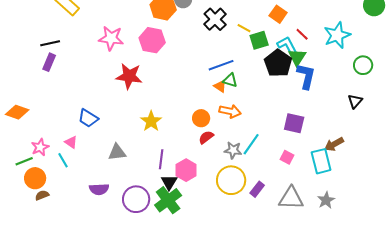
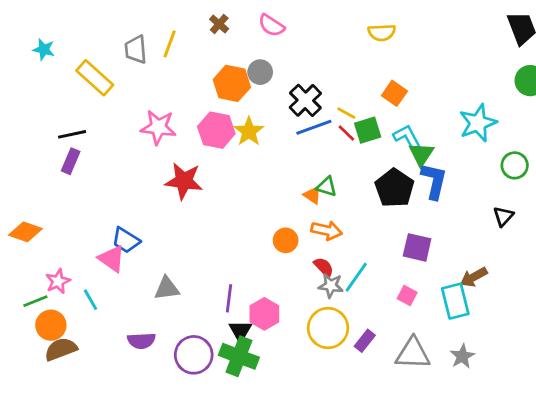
red line: (302, 34) -> (346, 133), moved
black pentagon: (278, 63) -> (394, 188), moved
blue line: (221, 65) -> (314, 127), moved
yellow star: (151, 121) -> (249, 131), moved
red semicircle: (206, 137) -> (324, 267), moved, turned 84
pink triangle: (71, 142) -> (112, 259), moved, size x1.5
brown semicircle: (42, 195) -> (61, 349), size x1.6
green cross: (168, 200) -> (239, 356), turned -32

